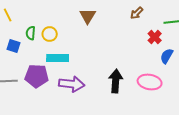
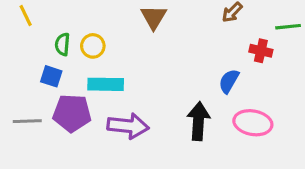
red cross: (155, 37) -> (261, 51), turned -32
blue square: (14, 46) -> (51, 76), moved
blue semicircle: (167, 56) -> (229, 81), moved

